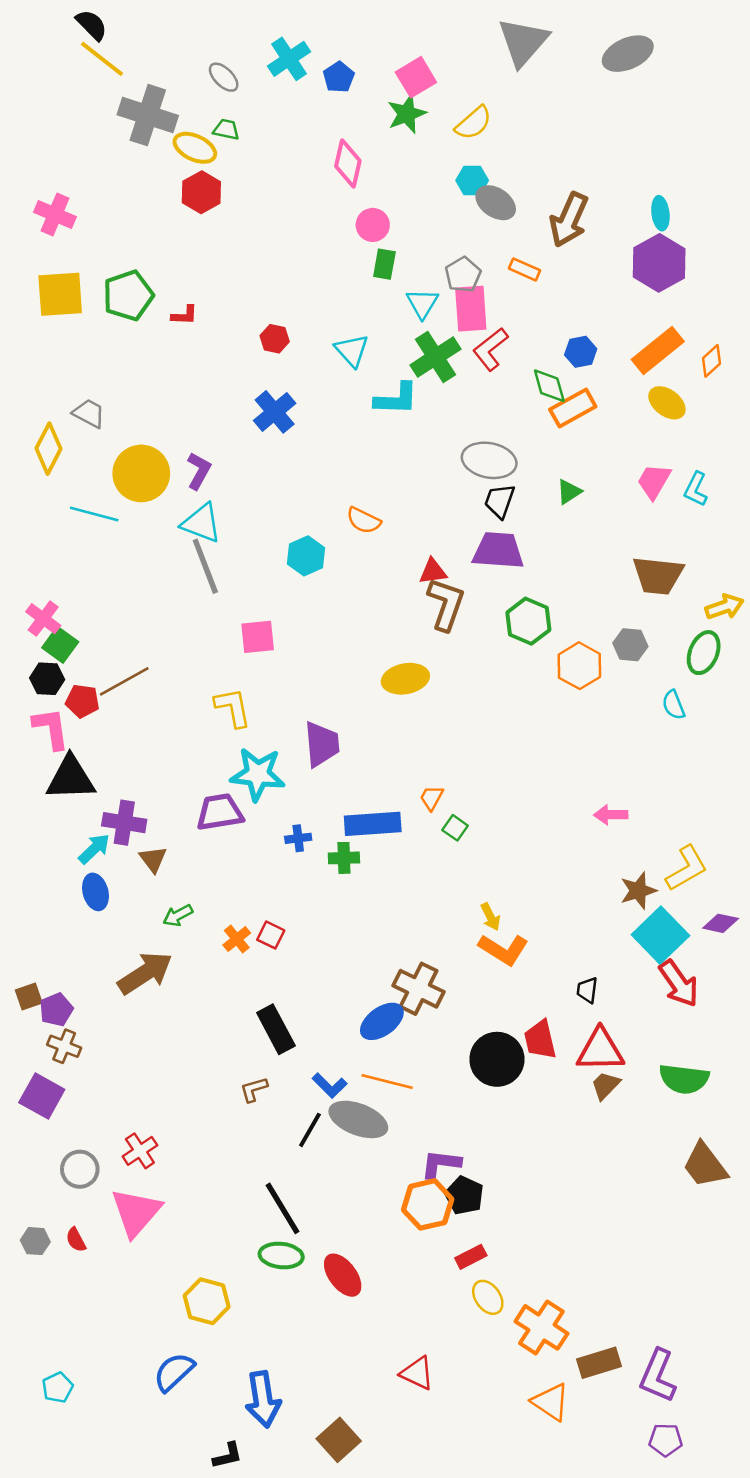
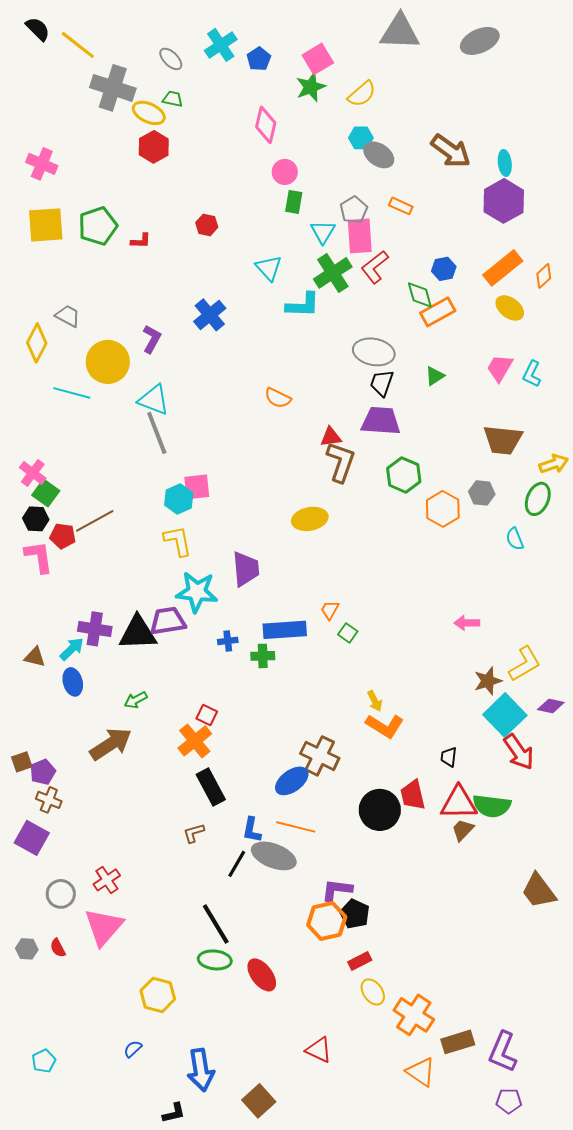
black semicircle: (92, 25) -> (38, 29), moved
gray triangle: (523, 42) -> (400, 32), turned 51
brown arrow: (569, 220) -> (451, 151), moved, turned -78
red hexagon: (275, 339) -> (207, 225), moved
purple L-shape: (199, 471) -> (152, 339), moved
cyan hexagon: (306, 556) -> (179, 499), moved
black triangle: (71, 778) -> (138, 633), moved
brown triangle: (153, 859) -> (35, 657), moved, turned -40
orange cross: (237, 939) -> (195, 741), moved, size x1.6
green semicircle: (684, 1079) -> (492, 806), moved
blue L-shape: (330, 1085) -> (252, 830), turned 56
blue semicircle: (174, 1372) -> (133, 1049), size x0.6

